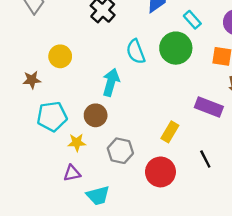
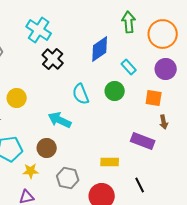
green circle: (176, 48) -> (115, 91), size x0.7
cyan arrow: (111, 82) -> (60, 120), turned -80
yellow rectangle: (170, 132) -> (110, 162), turned 60

